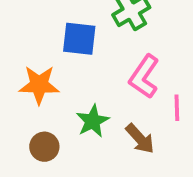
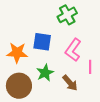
blue square: (79, 39) -> (42, 42), moved
brown circle: (44, 147) -> (19, 86), size x1.6

